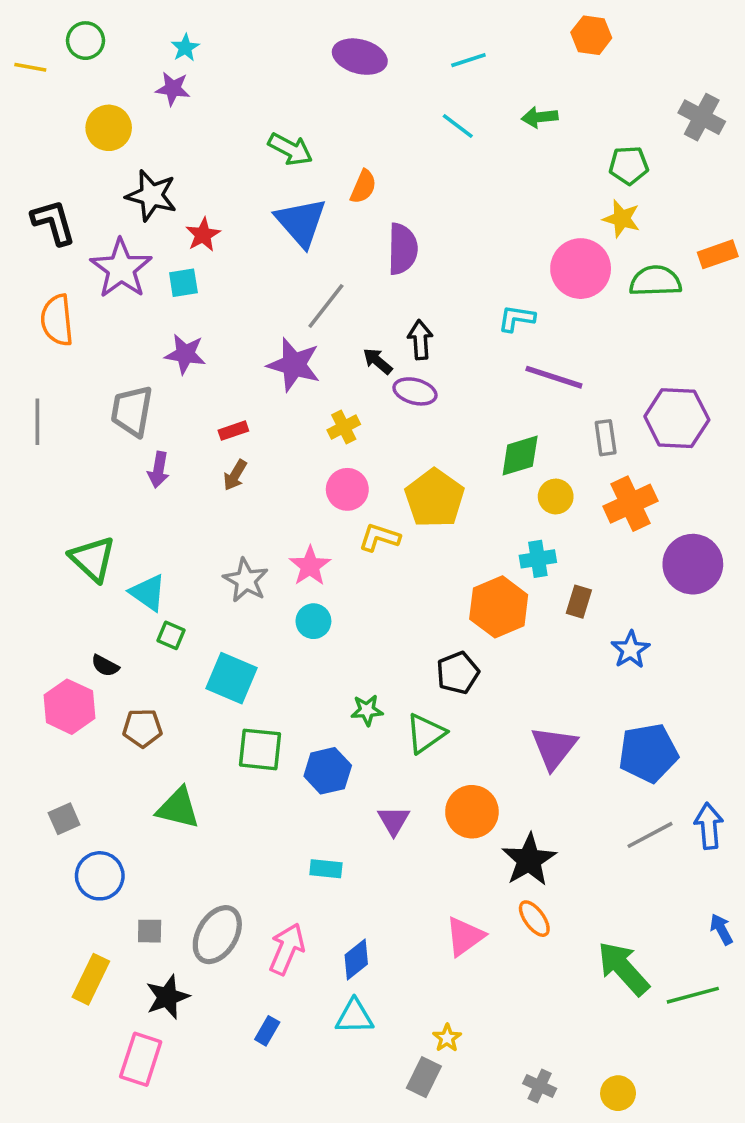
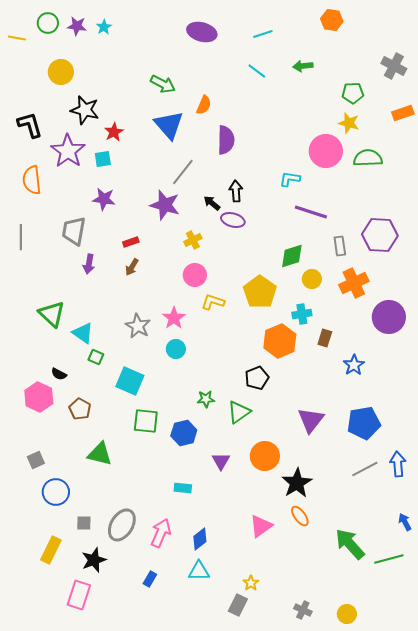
purple star: (173, 89) -> (77, 26), moved
orange rectangle: (718, 254) -> (403, 113), moved
yellow pentagon: (435, 498) -> (260, 292), moved
brown pentagon: (142, 728) -> (80, 409), turned 30

